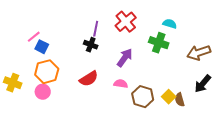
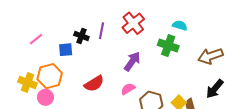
black cross: (91, 45) -> (81, 36), moved
blue square: (42, 47) -> (66, 50), moved, turned -32
yellow cross: (13, 83) -> (28, 82), moved
pink semicircle: (121, 84) -> (128, 89), turned -40

